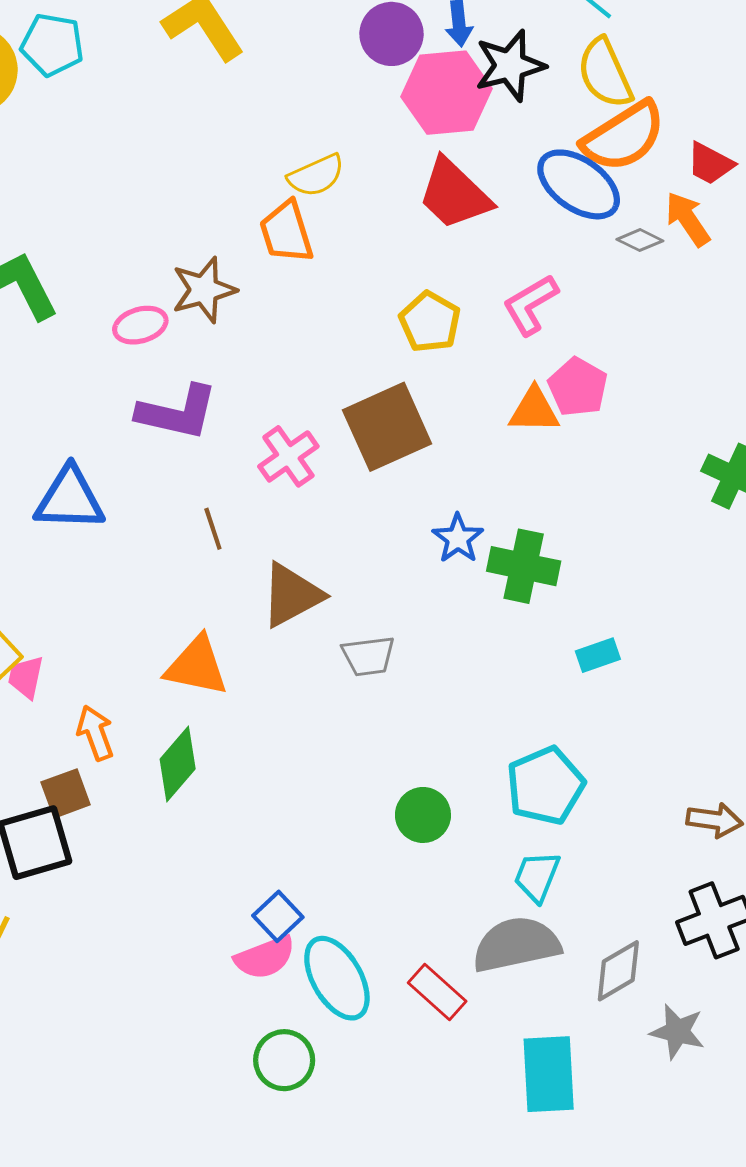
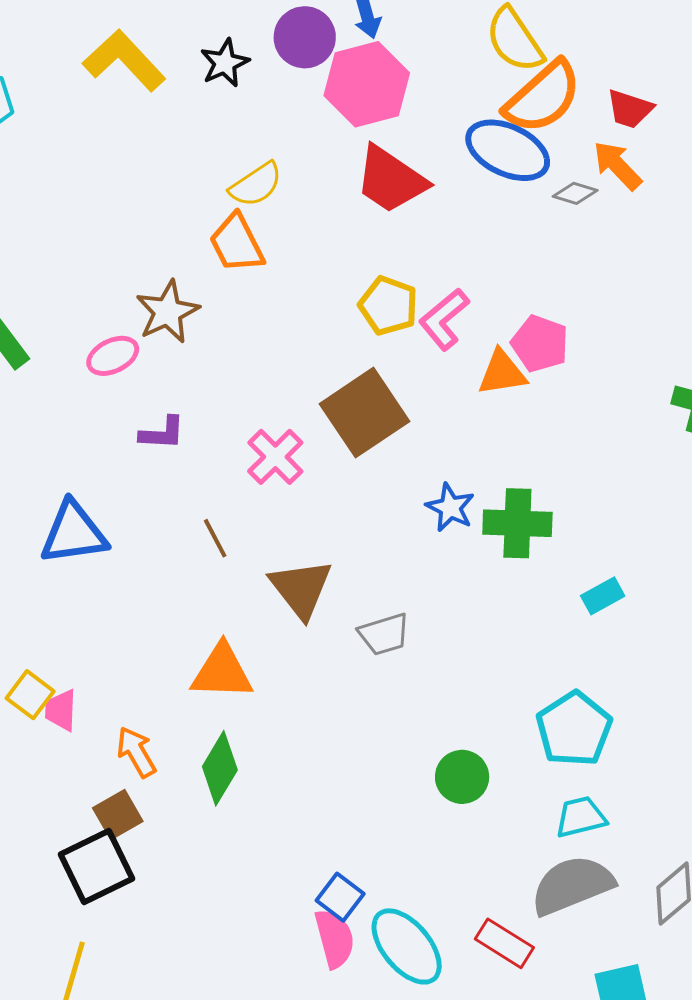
black star: (510, 66) -> (225, 63), moved, size x0.7
pink L-shape: (530, 305) -> (444, 319), moved
purple L-shape: (177, 412) -> (162, 433), size x0.6
brown triangle: (292, 595) -> (301, 589), turned -30
cyan trapezoid: (537, 877) -> (581, 817), turned 64
pink semicircle: (265, 958) -> (335, 939), turned -74

